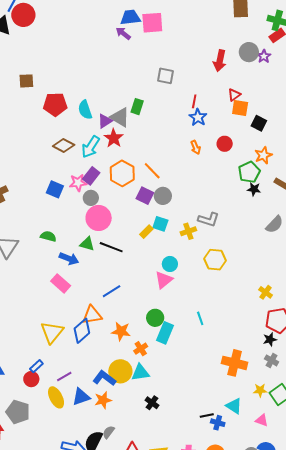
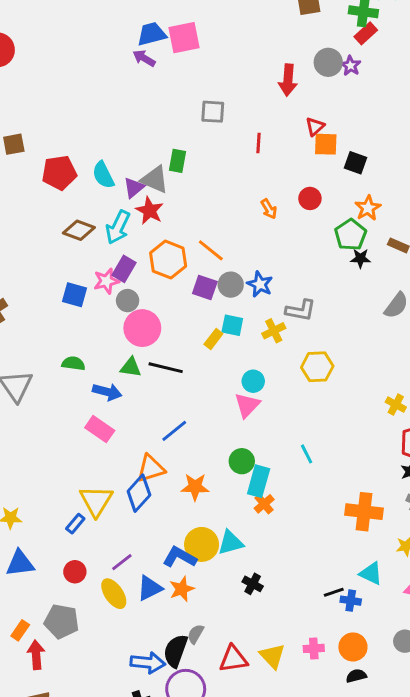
blue star: (198, 117) -> (260, 284), moved
orange cross: (141, 349) -> (264, 504), moved
blue rectangle: (36, 366) -> (75, 524), moved

